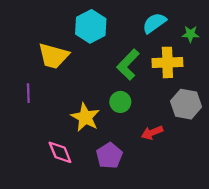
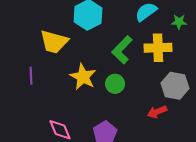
yellow star: (85, 117) -> (83, 77), moved
red arrow: (152, 133) -> (157, 112), moved

